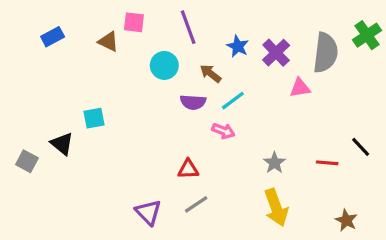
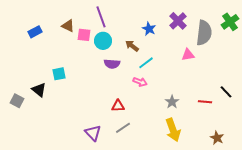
pink square: (134, 22) -> (84, 35), moved
purple line: (188, 27) -> (101, 17), moved
blue rectangle: (53, 37) -> (35, 32), moved
purple cross: (276, 53) -> (178, 21), moved
purple semicircle: (193, 102) -> (112, 64), moved

